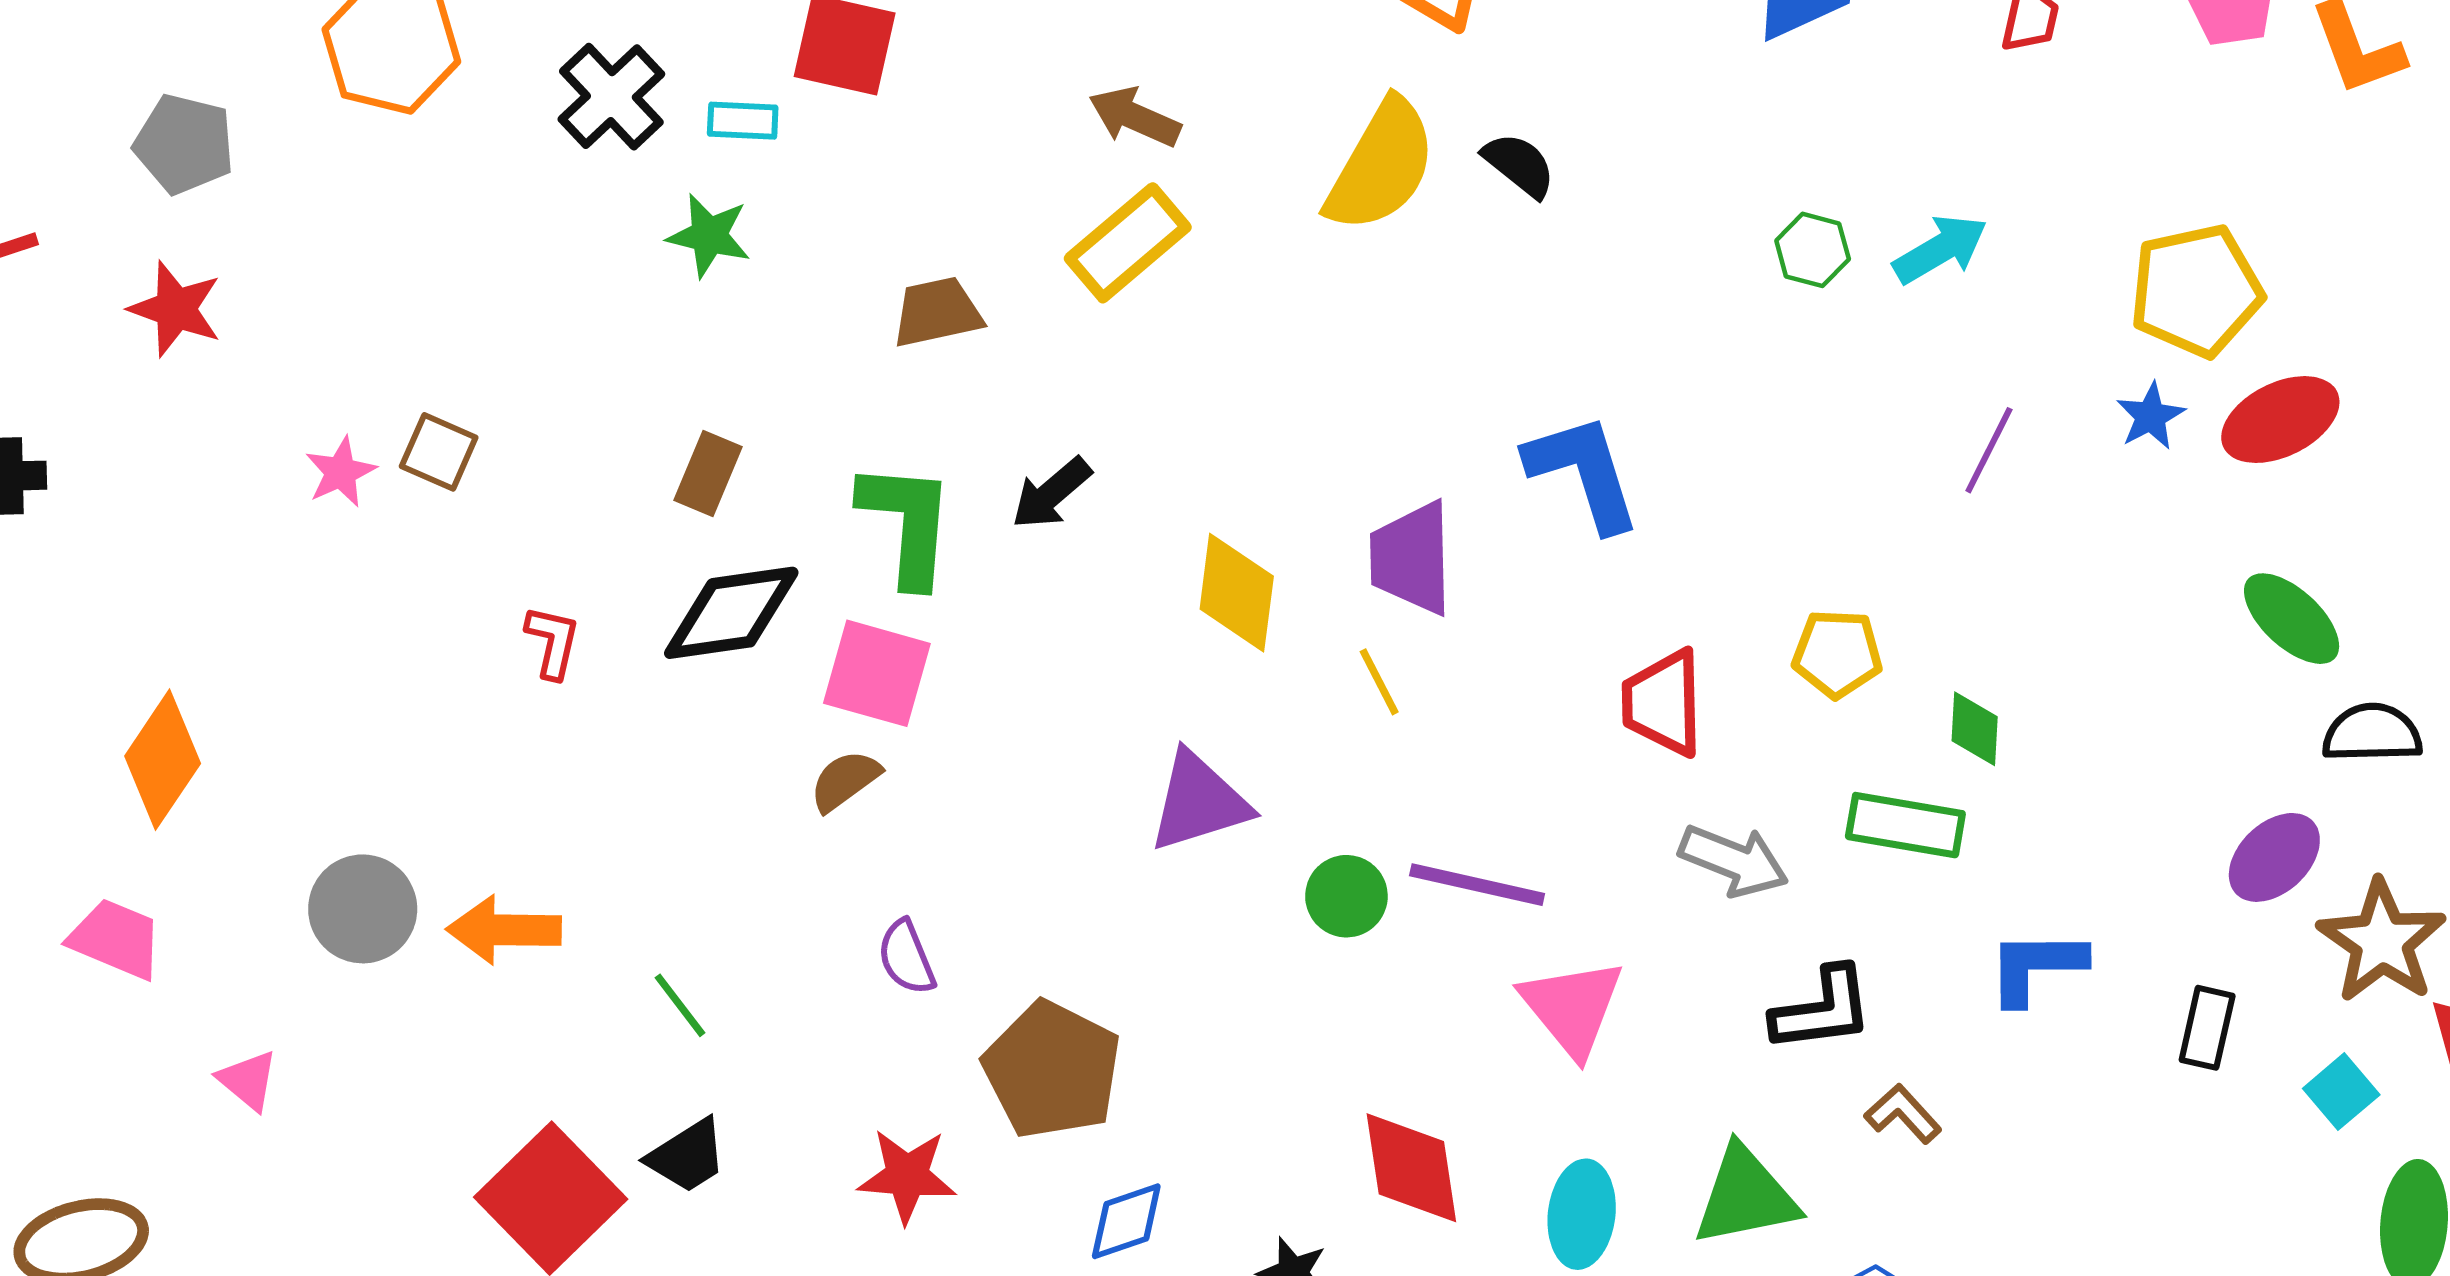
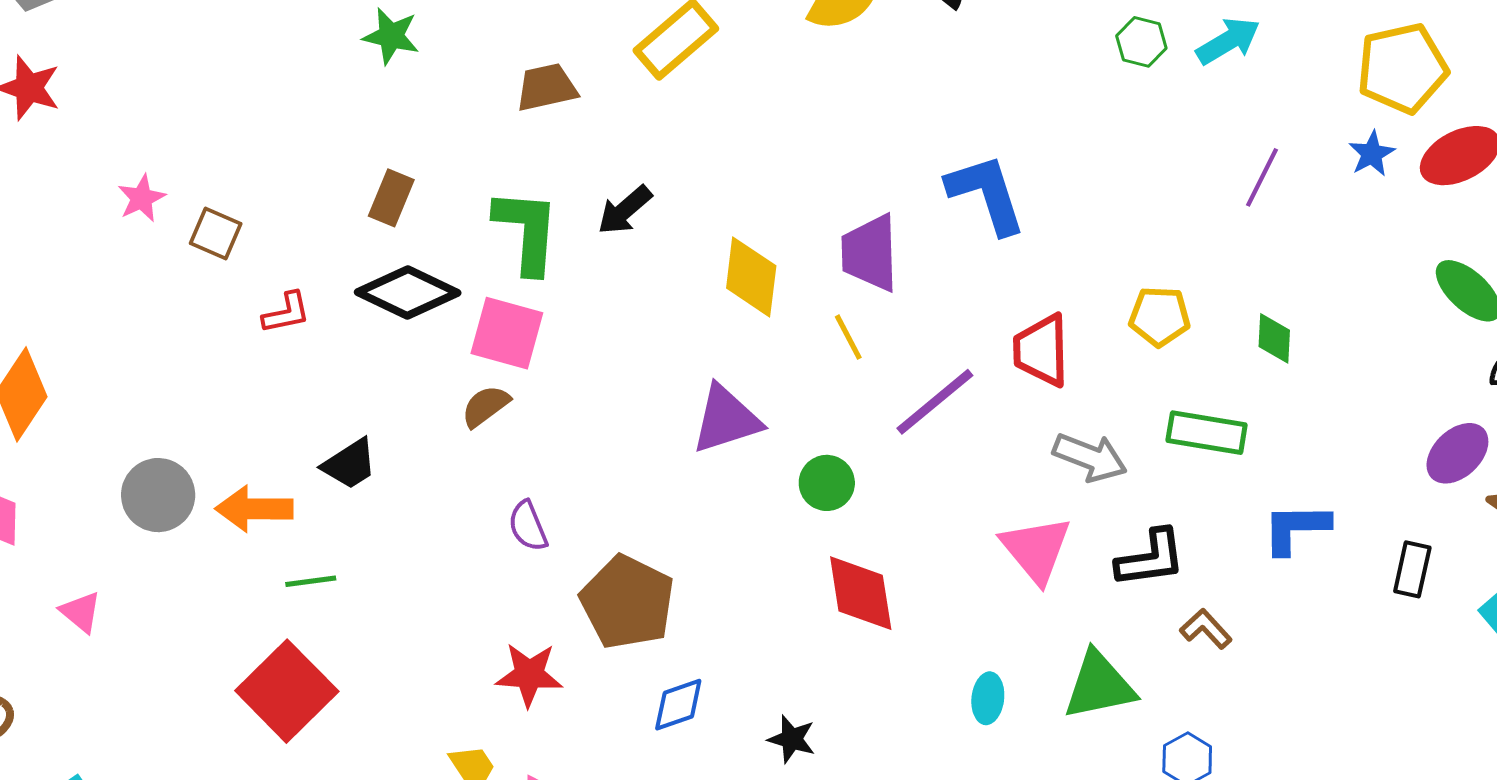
brown square: (439, 452) -> (216, 234), moved
black diamond: (731, 613) -> (408, 292), turned 34
red L-shape: (553, 642) -> (286, 313), turned 66
green diamond: (1975, 729) -> (1274, 338), moved
purple line: (1477, 885) -> (935, 402), moved, turned -52
green line: (680, 1005) -> (311, 581), moved, turned -60
pink triangle: (1572, 1007) -> (1036, 549), moved
black trapezoid: (687, 1156) -> (350, 464), moved
red diamond: (1411, 1168) -> (861, 593), moved
cyan ellipse: (1582, 1214) -> (988, 698), size x0.7

